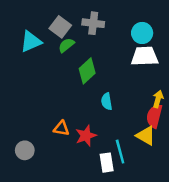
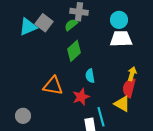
gray square: (60, 27) -> (44, 23), moved
green semicircle: (66, 45) -> (71, 25), moved
orange triangle: (61, 128) -> (53, 86), moved, size x1.5
red star: (86, 136) -> (81, 97), moved

